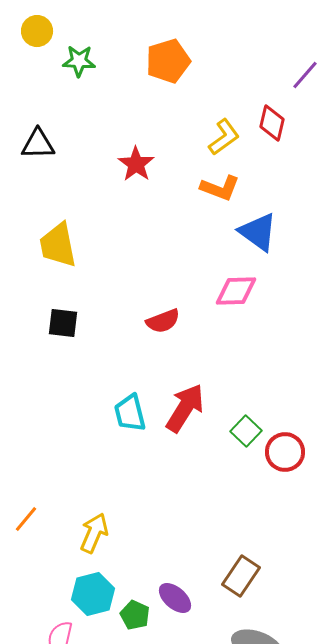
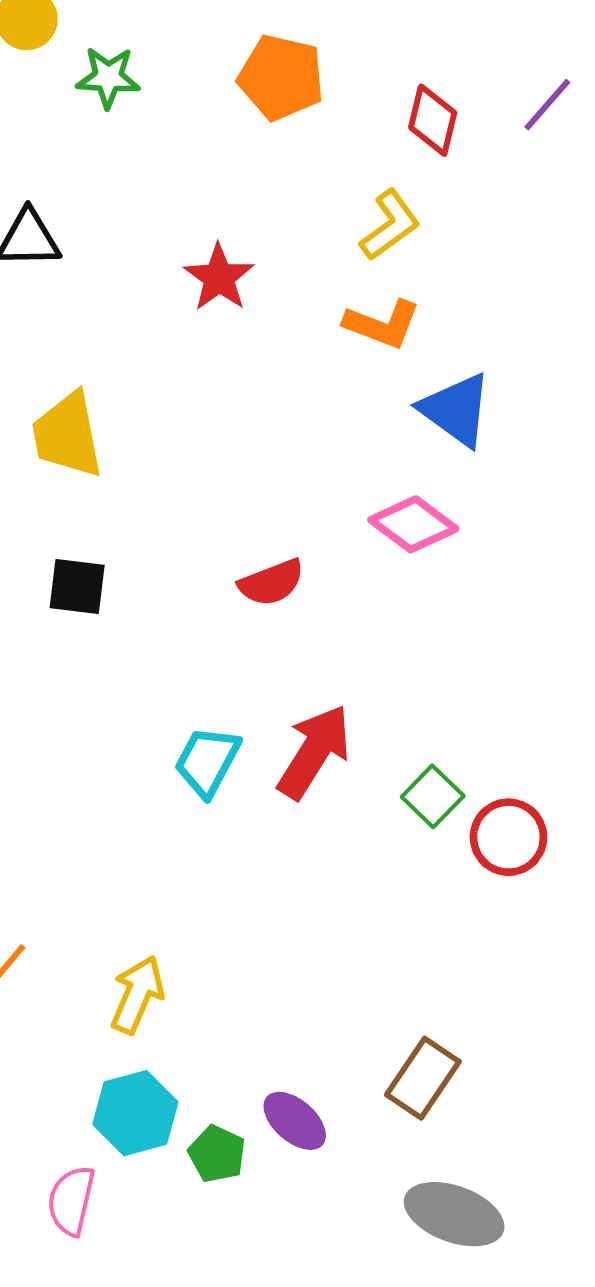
orange pentagon: (168, 61) -> (281, 77), turned 30
red diamond: (272, 123) -> (433, 120), moved
pink diamond: (236, 291) -> (413, 524), turned 39
cyan trapezoid: (130, 413) -> (207, 761), turned 42

